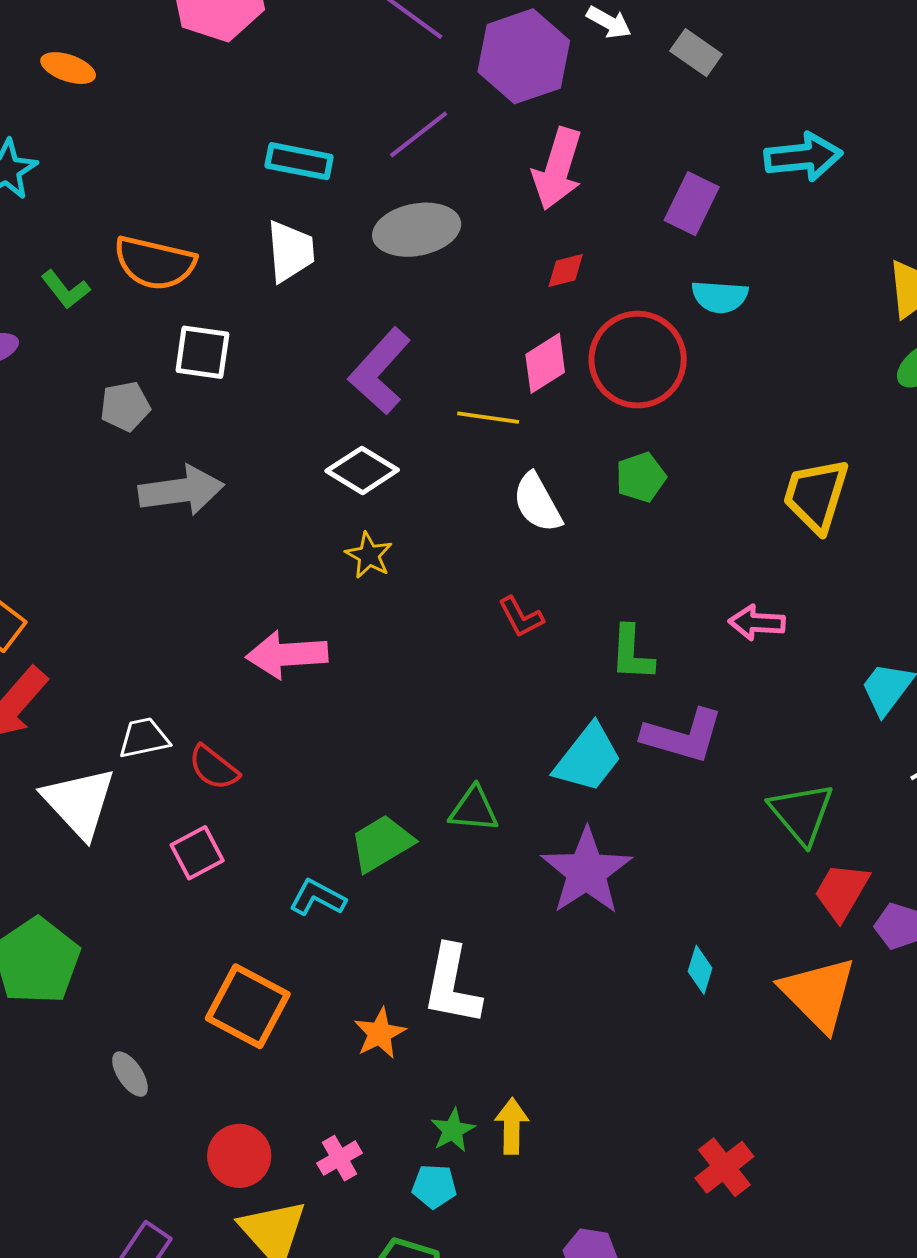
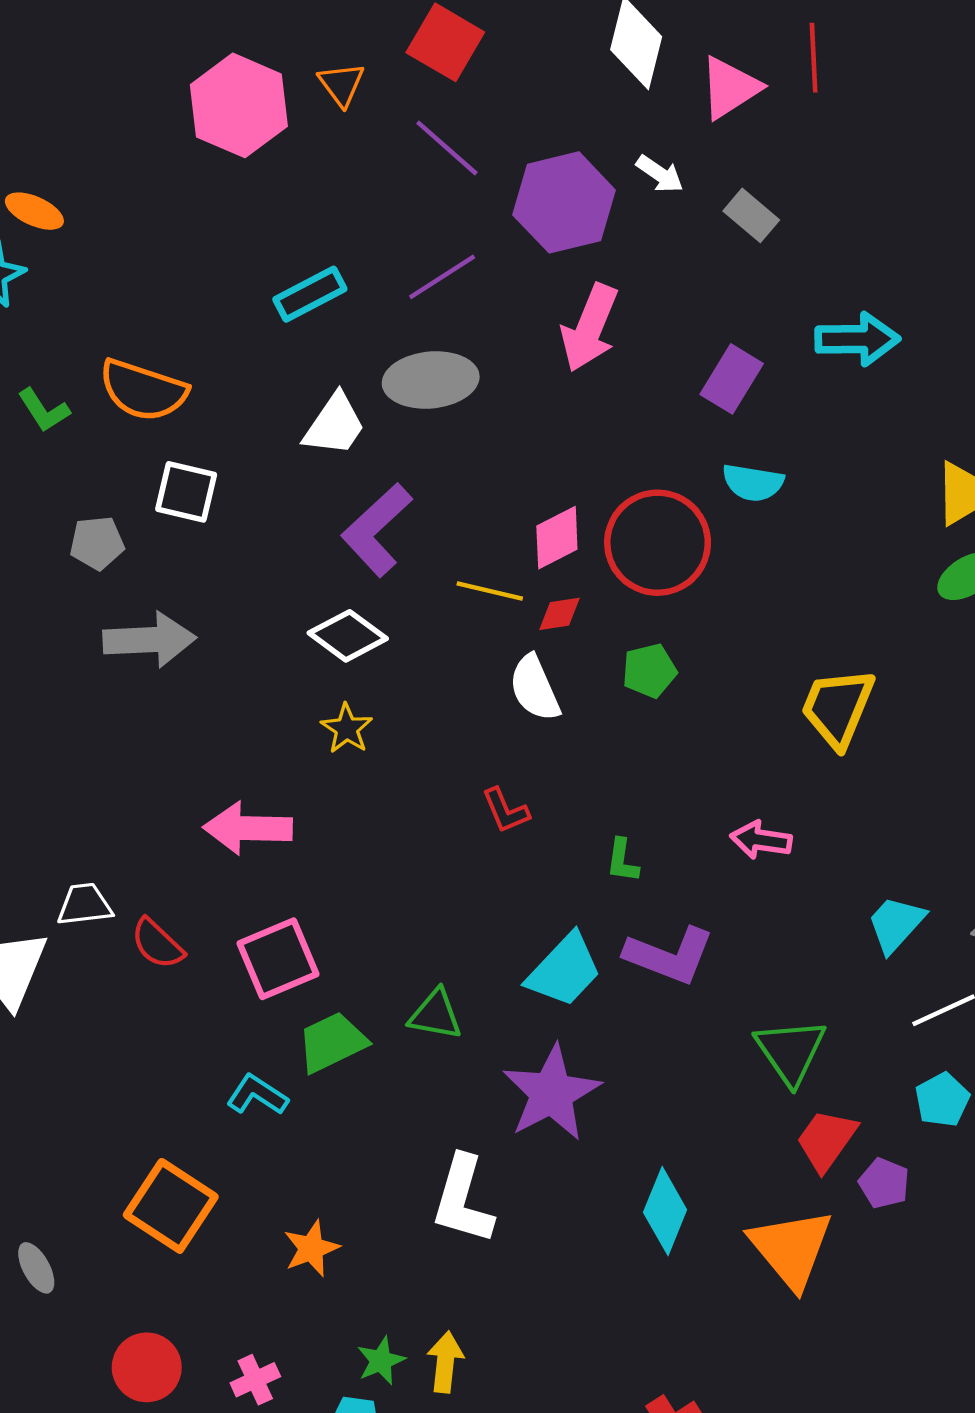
orange ellipse: (68, 68) -> (34, 211), moved
cyan rectangle: (299, 161) -> (310, 294), turned -44
white trapezoid: (290, 251) -> (335, 425), moved, turned 34
red diamond: (566, 271) -> (559, 614), moved
green L-shape: (632, 653) -> (622, 861), size x0.7
pink square: (197, 853) -> (278, 959), moved, size x1.4
cyan diamond: (700, 970) -> (665, 1211), size x1.6
white L-shape: (452, 985) -> (463, 1200), moved

